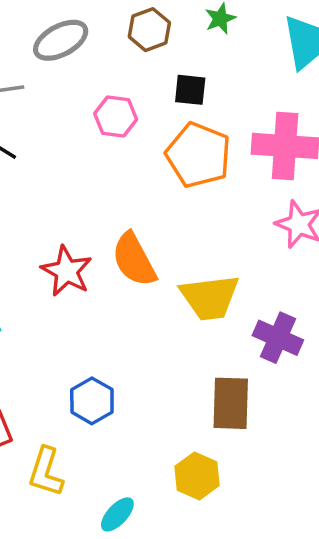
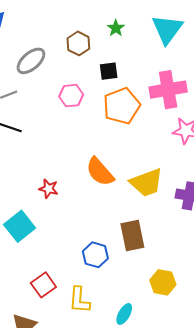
orange pentagon: (198, 155) -> (122, 106), turned -30
red star: (67, 271) -> (49, 189), moved, size x0.7
brown rectangle: (231, 403) -> (132, 236), moved

